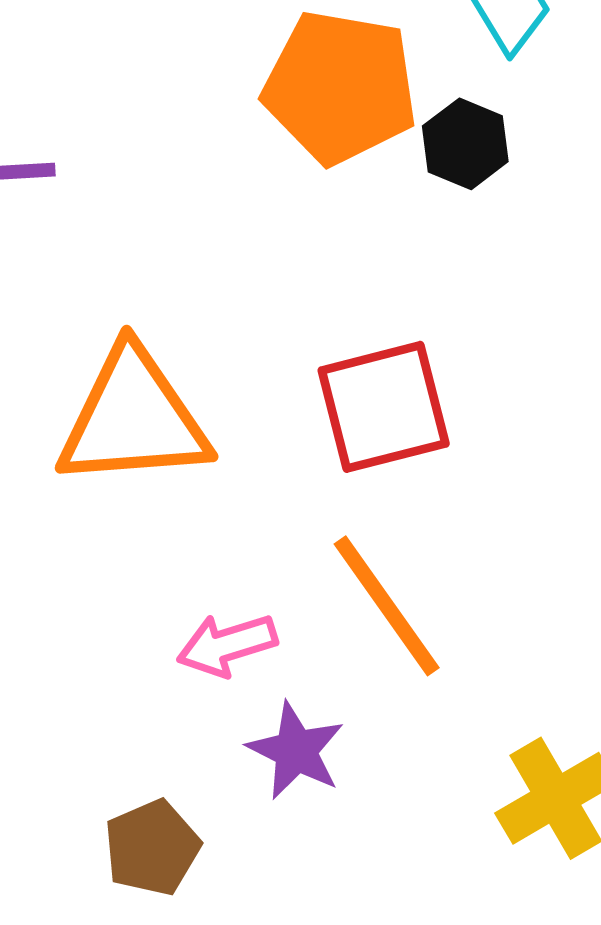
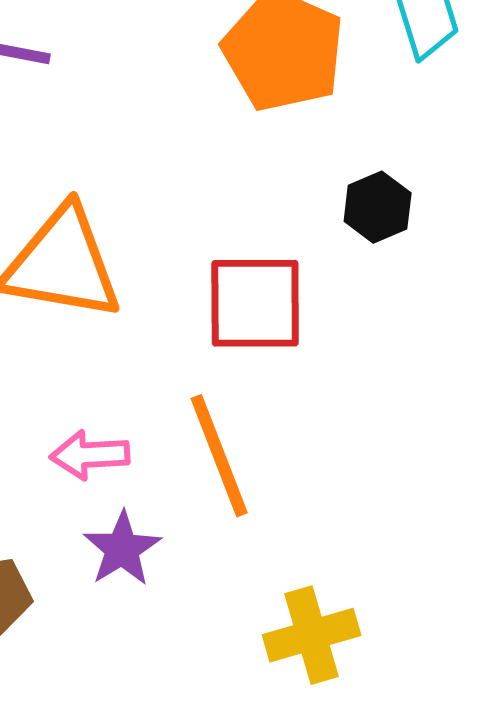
black hexagon: (465, 144) -> (378, 207), moved

